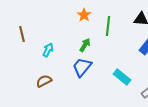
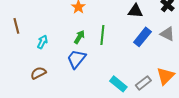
green line: (108, 26) -> (102, 35), moved
cyan rectangle: (122, 77) -> (118, 84), moved

